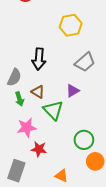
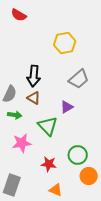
brown triangle: (38, 92) -> (34, 98), moved
green arrow: (19, 99) -> (15, 115), turned -64
red star: (39, 149) -> (49, 164), moved

